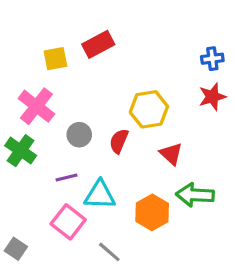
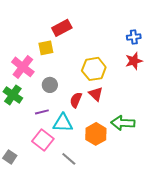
yellow square: (55, 59) -> (46, 48), moved
red semicircle: (119, 141) -> (76, 100), moved
red triangle: (171, 154) -> (96, 94), moved

